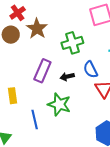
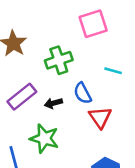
purple rectangle: (42, 71) -> (22, 97), turned 30

